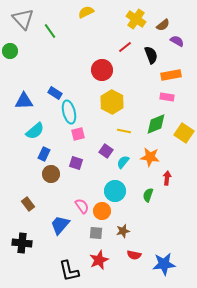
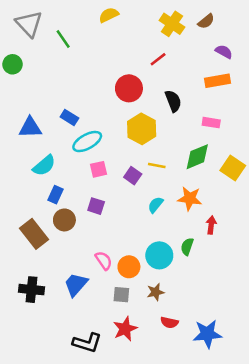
brown semicircle: (163, 25) -> (206, 21), moved
black semicircle: (151, 55) -> (173, 101), moved
orange rectangle: (171, 75) -> (218, 81), moved
cyan ellipse: (69, 112) -> (87, 142), turned 75
purple square: (106, 151) -> (133, 176), moved
cyan circle: (115, 191) -> (159, 255), moved
brown rectangle: (28, 204) -> (34, 234), moved, size x1.6
black cross: (22, 243) -> (31, 290), moved
black L-shape: (69, 271) -> (87, 343), turned -60

